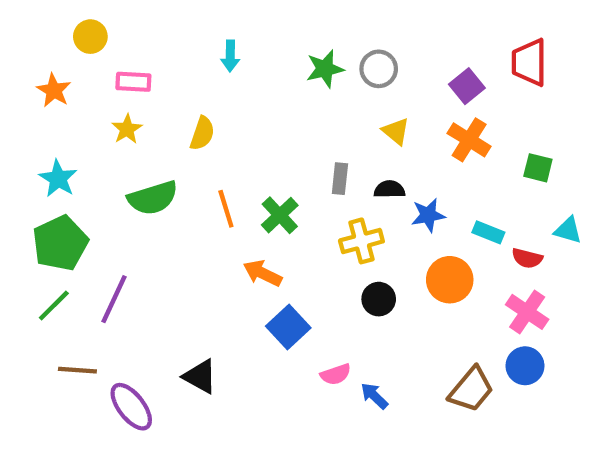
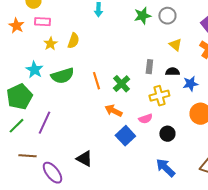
pink rectangle: (133, 82) -> (42, 22), moved
yellow semicircle: (202, 133) -> (73, 41), moved
cyan star: (58, 179) -> (34, 70), moved
black circle: (379, 299) -> (167, 134), moved
pink semicircle: (336, 374) -> (145, 119), moved
blue arrow: (374, 396) -> (165, 168), size x1.5

